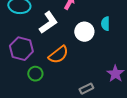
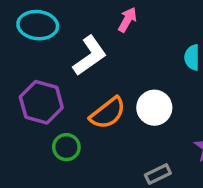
white circle: (84, 32) -> (154, 108), moved

